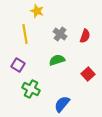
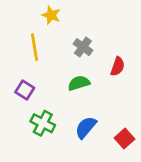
red semicircle: (85, 36) -> (118, 66), moved
red square: (88, 74) -> (125, 139), moved
blue semicircle: (62, 104) -> (86, 127), moved

